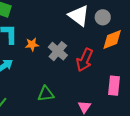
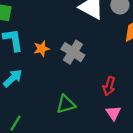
red arrow: (85, 60) -> (109, 86), moved, size x0.7

